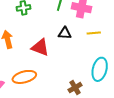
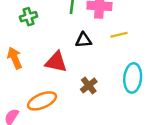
brown cross: (75, 88) -> (89, 86), moved

